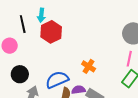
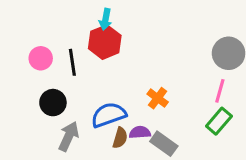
cyan arrow: (41, 15) -> (105, 19), moved
black line: (23, 24) -> (72, 62), moved

